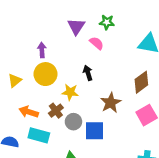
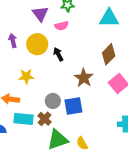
pink semicircle: (97, 43) -> (62, 26), turned 136
yellow circle: (46, 74) -> (37, 44), moved
yellow star: (70, 92) -> (26, 76), moved
brown cross: (56, 111) -> (45, 119), moved

